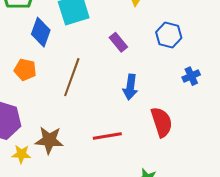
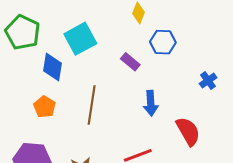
blue hexagon: (169, 35) -> (163, 42), moved
orange pentagon: (25, 70) -> (45, 107), turned 30

